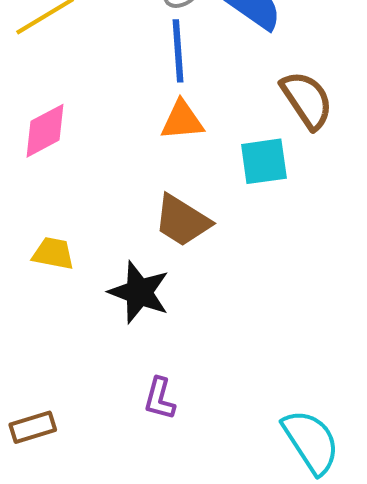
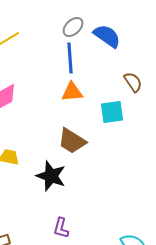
brown semicircle: (307, 100) -> (133, 82), size x0.7

